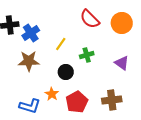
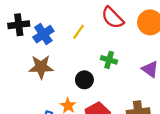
yellow line: (61, 44) -> (79, 32), moved
green cross: (87, 55) -> (109, 60), turned 32

